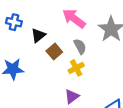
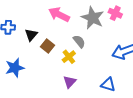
gray semicircle: (80, 46) -> (79, 41), moved

